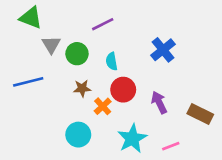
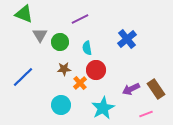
blue line: (28, 82) -> (23, 77), moved, turned -30
purple arrow: (159, 102) -> (131, 89), moved, turned -90
brown rectangle: (200, 114) -> (156, 89), turned 30
pink line: (171, 146) -> (146, 114), moved

